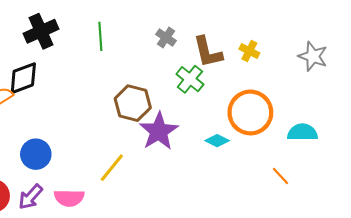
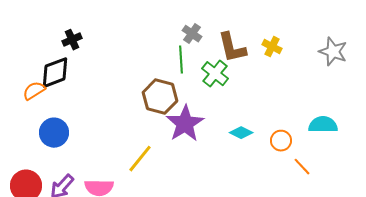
black cross: (41, 31) -> (72, 40), moved, size x0.6
green line: (100, 36) -> (181, 60), moved
orange circle: (250, 112) -> (281, 141), moved, size x0.5
blue circle: (36, 154) -> (54, 133), moved

